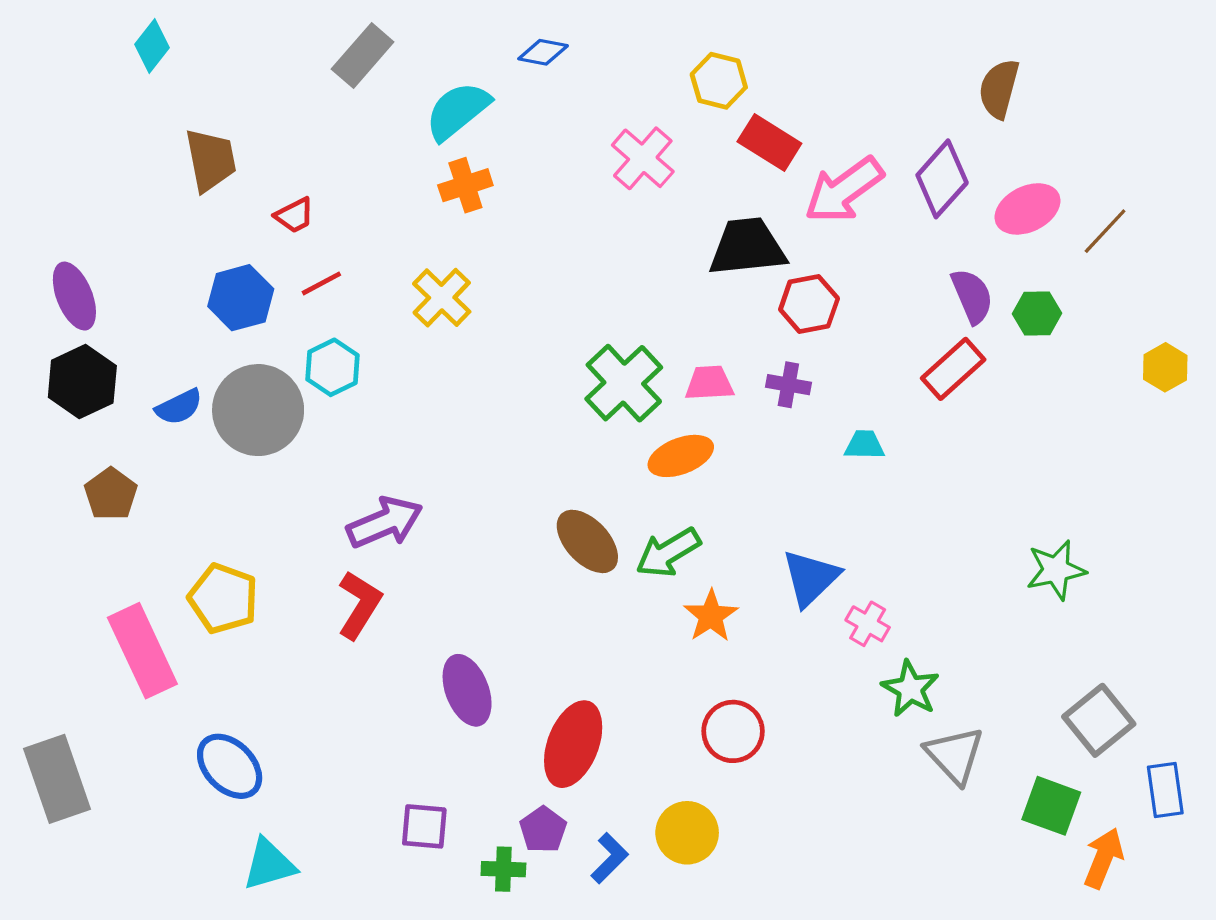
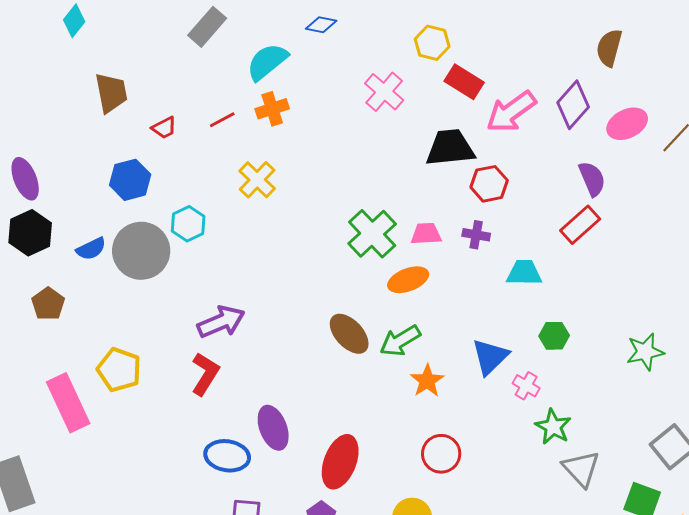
red line: (321, 283) -> (222, 120), moved
green hexagon: (1037, 313) -> (554, 336), moved
cyan trapezoid: (864, 445) -> (524, 273), size x1.4
blue ellipse: (230, 766) -> (227, 456), moved, turned -36

